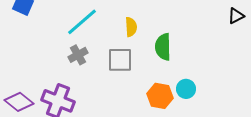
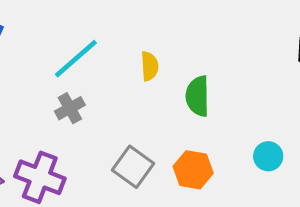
gray square: (120, 60) -> (133, 167), moved, turned 36
cyan circle: (186, 89) -> (268, 156), moved

